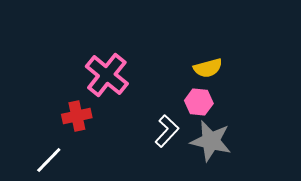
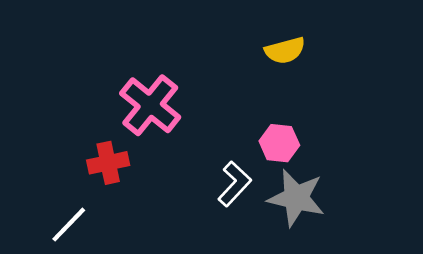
yellow semicircle: (208, 68) -> (285, 50), moved

